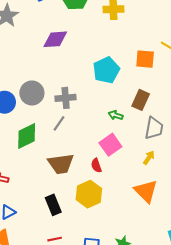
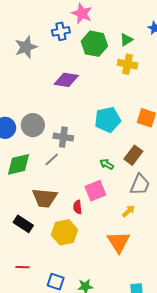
black rectangle: (53, 205) -> (23, 224), moved, turned -48

